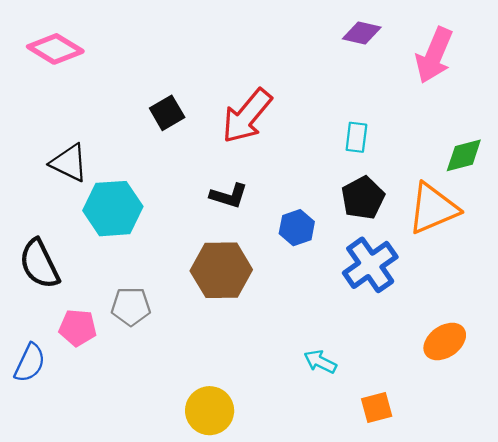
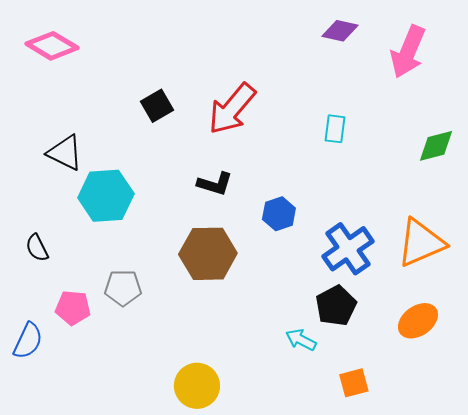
black pentagon: (363, 198) -> (336, 306), moved
orange triangle: (433, 209) -> (421, 243), moved
black semicircle: (39, 264) -> (37, 248), size x0.6

